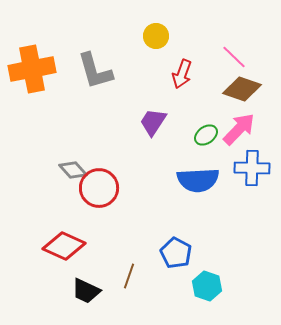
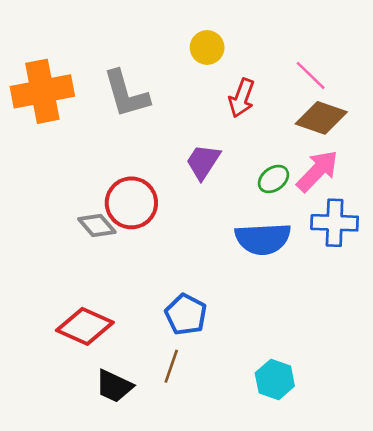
red circle: (99, 188) -> (131, 203), moved
blue pentagon: (176, 253) -> (186, 314), moved

